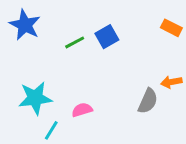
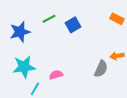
blue star: (25, 25) -> (20, 32), moved, turned 30
green line: (75, 42) -> (49, 19), moved

